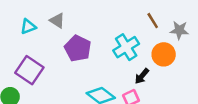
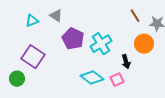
cyan cross: (126, 47) -> (101, 44), moved
black arrow: (142, 76) -> (126, 62), turned -56

